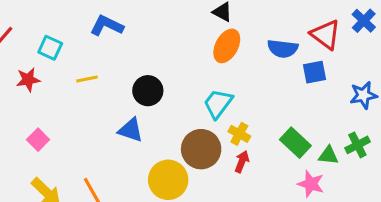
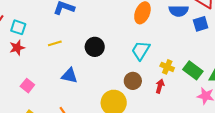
cyan square: (50, 48) -> (18, 27), moved
blue triangle: (131, 130) -> (69, 76), moved
yellow cross: (239, 134) -> (167, 67), moved
brown circle: (201, 149) -> (133, 81), size x0.7

